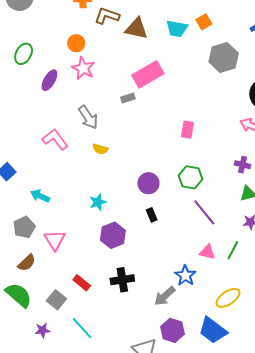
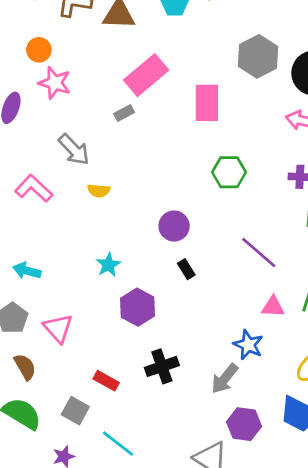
gray hexagon: (224, 58) -> (258, 56), moved
pink rectangle: (187, 130) -> (207, 103), moved, size x1.5
green hexagon: (191, 177) -> (229, 172), moved
brown semicircle: (27, 263) -> (25, 367), turned -66

